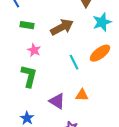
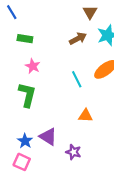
brown arrow: (62, 27) -> (78, 39), moved, size x0.7
purple triangle: (57, 101) -> (48, 137), moved

